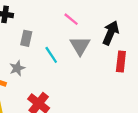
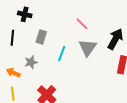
cyan line: (51, 55) -> (62, 53), turned 49

